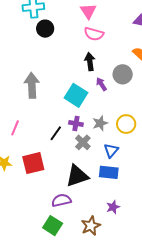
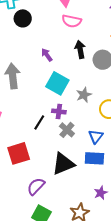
black arrow: (90, 62) -> (80, 50), moved
purple arrow: (101, 84) -> (47, 55), moved
gray star: (100, 123) -> (84, 95), moved
purple semicircle: (61, 200) -> (36, 186), moved, turned -30

